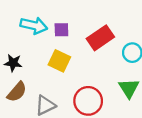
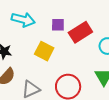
purple square: (61, 30) -> (58, 25), moved

